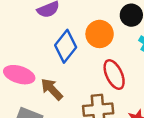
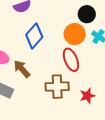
orange circle: (100, 34) -> (75, 34), moved

